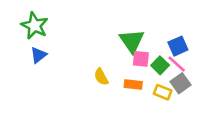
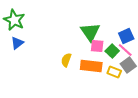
yellow semicircle: (101, 77) -> (66, 60), turned 48
orange rectangle: (133, 84) -> (91, 66), size x1.5

